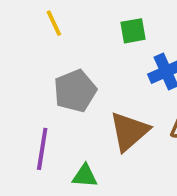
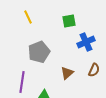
brown triangle: (129, 131) -> (67, 73), size x0.6

